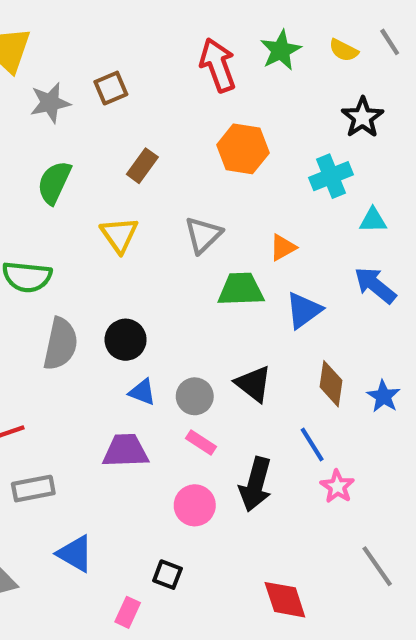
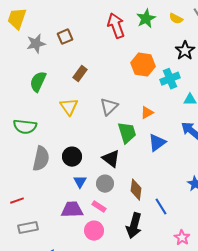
orange hexagon: (243, 149) -> (143, 65), moved
green trapezoid: (241, 289) -> (127, 133), turned 75
black triangle: (253, 384) -> (111, 159), moved
brown diamond: (331, 384) -> (136, 190), moved
blue triangle: (142, 392) -> (80, 182), turned 40
pink rectangle: (201, 442) -> (99, 207), moved
pink star: (337, 486) -> (182, 238), moved
pink circle: (195, 505) -> (94, 231), moved

